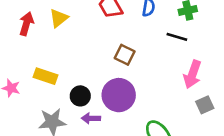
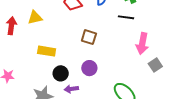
yellow triangle: (59, 18) -> (35, 18), turned 35
yellow rectangle: (46, 76) -> (47, 51), moved
purple circle: (119, 95) -> (89, 68), size x0.6

